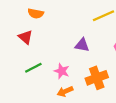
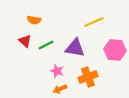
purple triangle: (82, 45) -> (75, 48), size x1.5
green line: (33, 68) -> (46, 45), moved

